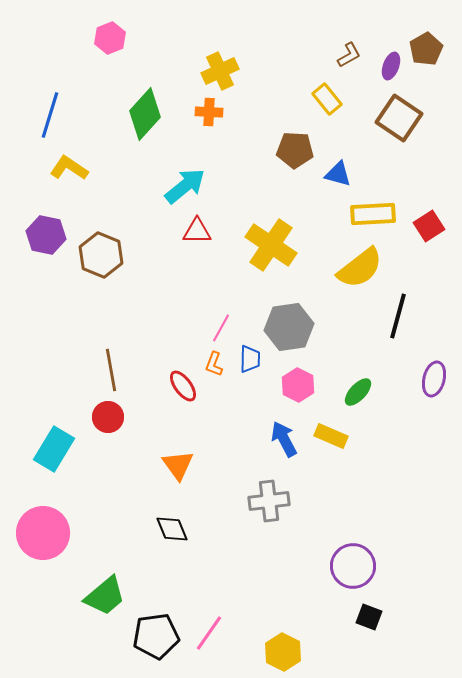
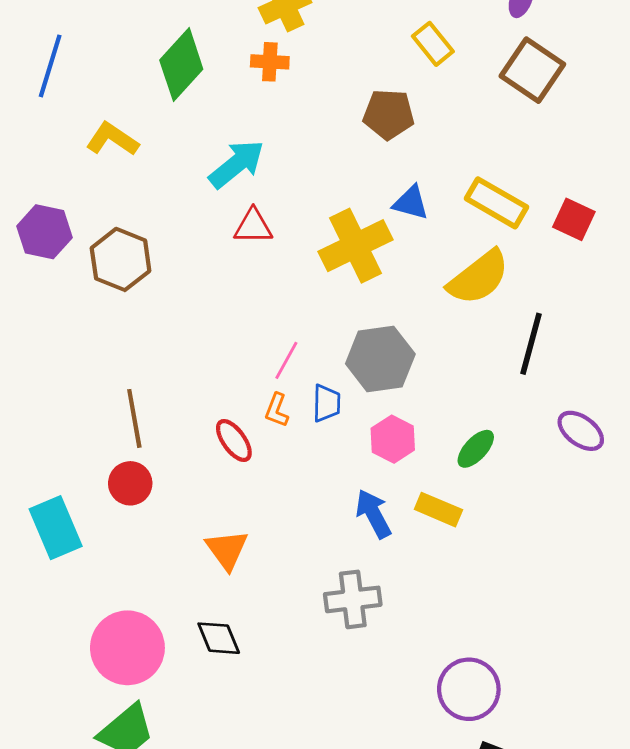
yellow L-shape: (69, 168) -> (112, 139), moved
blue triangle: (338, 174) -> (411, 203), moved
yellow rectangle: (373, 214) -> (496, 203), turned 33
red square: (429, 226) -> (574, 219), turned -32
yellow cross: (271, 245) -> (355, 246), turned 30
purple ellipse: (434, 379) -> (581, 431), turned -68
cyan rectangle: (54, 449) -> (56, 528), turned -54
pink circle: (43, 533) -> (127, 648), moved

